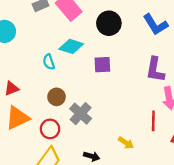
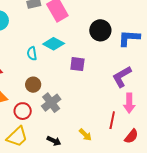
black circle: (109, 23) -> (100, 30), moved
blue L-shape: (155, 24) -> (129, 38), turned 115
purple L-shape: (155, 70) -> (122, 77), turned 40

